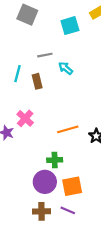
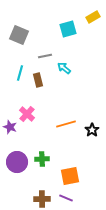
gray square: (27, 15) -> (19, 35), moved
green cross: (55, 160) -> (42, 159), moved
purple circle: (45, 182) -> (17, 162), moved

